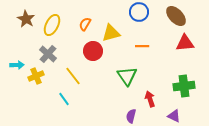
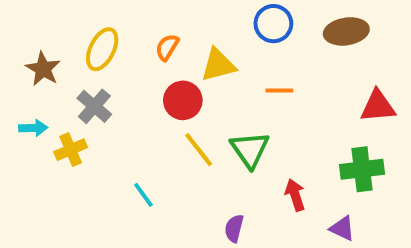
brown ellipse: (176, 16) -> (346, 31), turned -55
brown star: (26, 19) -> (43, 69), moved
red triangle: (185, 43) -> (378, 106), moved
yellow line: (73, 76) -> (199, 150), moved
cyan line: (64, 99) -> (143, 195), moved
purple semicircle: (131, 116) -> (234, 228), moved

